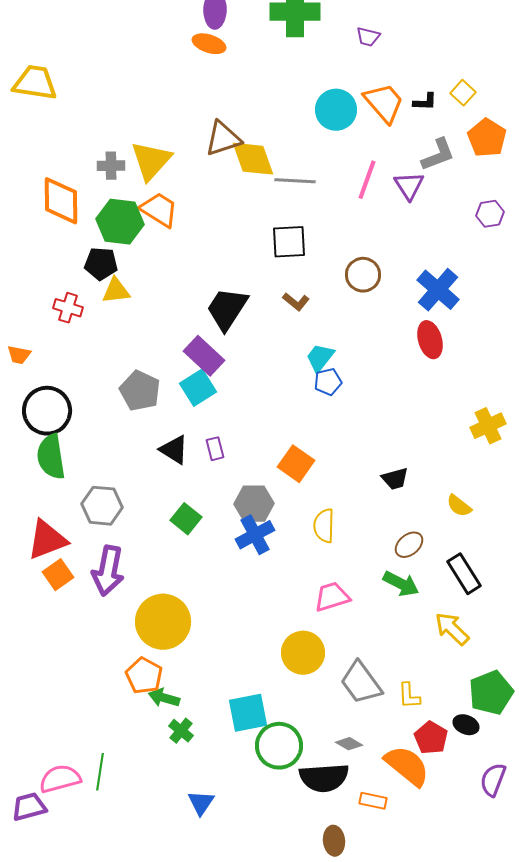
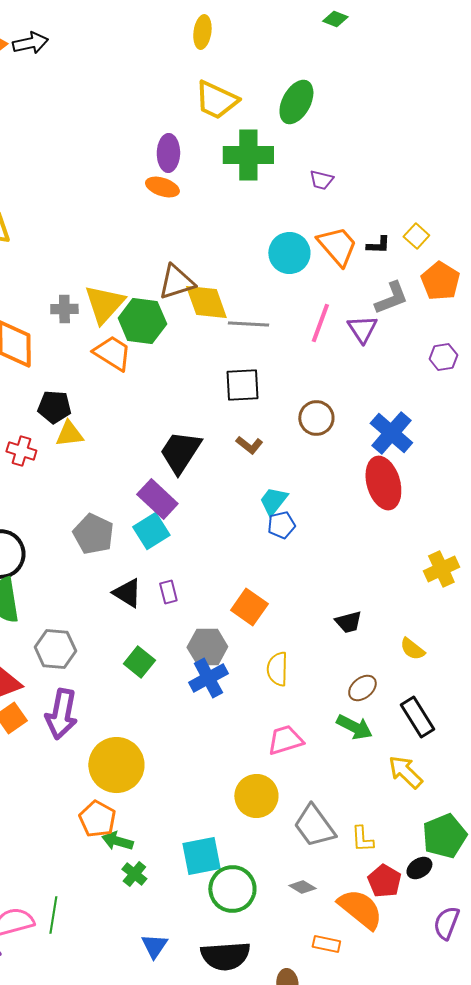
green hexagon: (120, 222) -> (142, 321), moved
red ellipse: (430, 340) -> (383, 483), size x1.4
black ellipse: (466, 725) -> (419, 868), turned -55
black semicircle: (324, 778) -> (225, 956), moved

